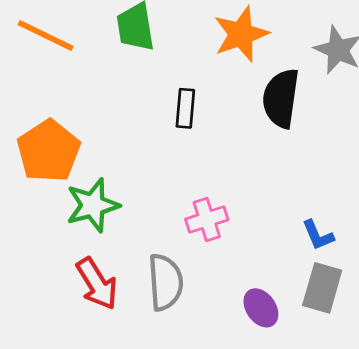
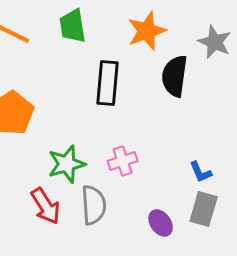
black rectangle: (185, 108) -> (108, 83), size x1.6
green star: (93, 205) -> (67, 164), moved

